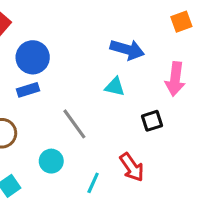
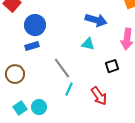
cyan circle: (51, 161) -> (39, 107), moved
cyan line: (93, 183) -> (69, 89), moved

